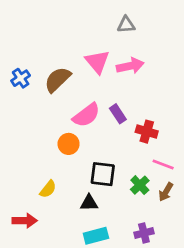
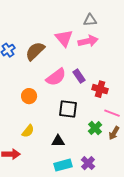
gray triangle: (126, 25) -> (90, 20), moved
orange circle: (69, 144) -> (29, 96), moved
black square: (103, 174) -> (68, 109), moved
purple cross: (144, 233) -> (88, 163), moved, turned -32

